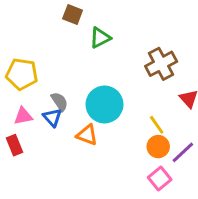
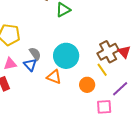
brown cross: (161, 64) -> (108, 52), moved
orange circle: (158, 147) -> (87, 85), moved
pink square: (160, 178) -> (104, 107), turned 35

